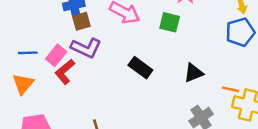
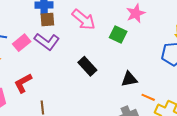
red L-shape: (65, 72) -> (23, 83), moved
orange line: (230, 89) -> (148, 97), moved

